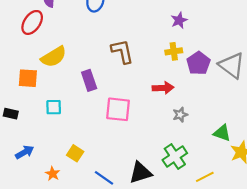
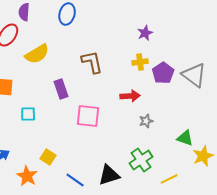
yellow semicircle: (54, 57) -> (37, 54), moved
orange star: (53, 174) -> (27, 176), size x1.5

